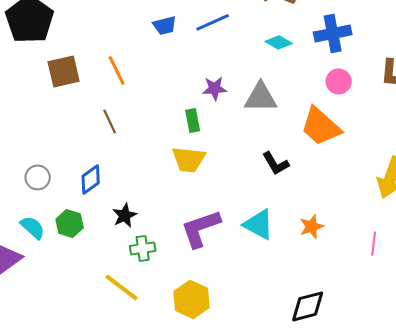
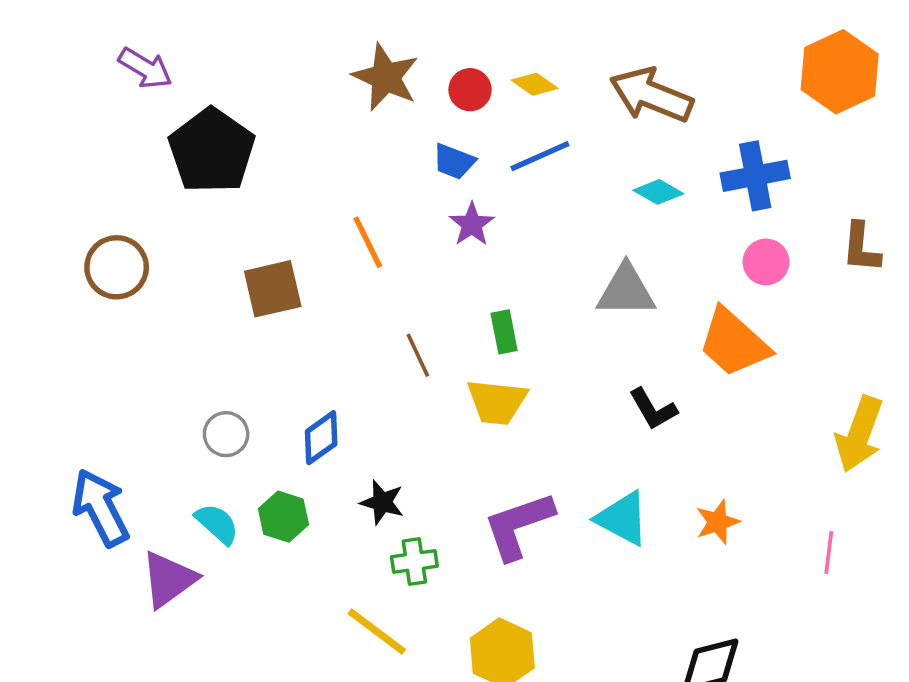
blue trapezoid: (165, 25) -> (454, 161), turned 35
brown square: (64, 71) -> (273, 289), moved
purple star: (215, 88) -> (472, 224), moved, turned -30
brown line: (110, 121) -> (418, 355), moved
black star: (125, 215) -> (382, 502), turned -30

